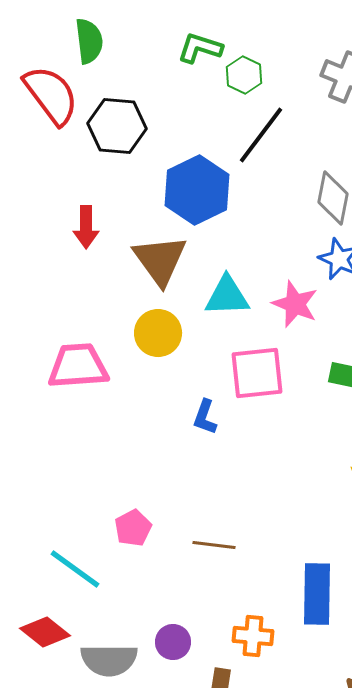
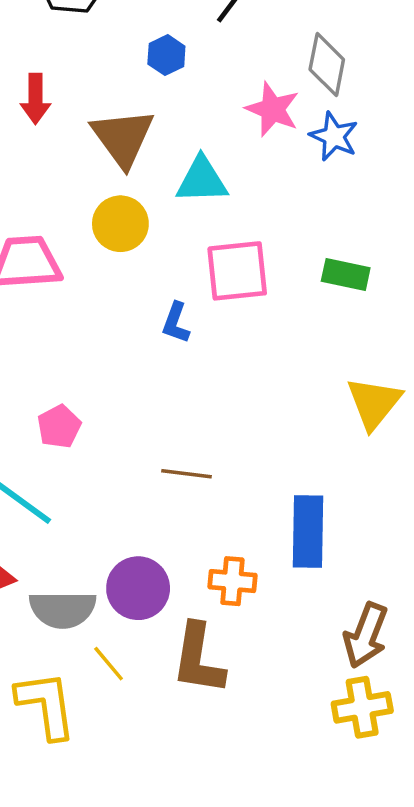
blue hexagon: (197, 190) -> (166, 55), size x0.5
pink star: (295, 304) -> (273, 109), moved
pink pentagon: (133, 528) -> (59, 427), moved
purple circle: (173, 642) -> (138, 588), size x1.5

